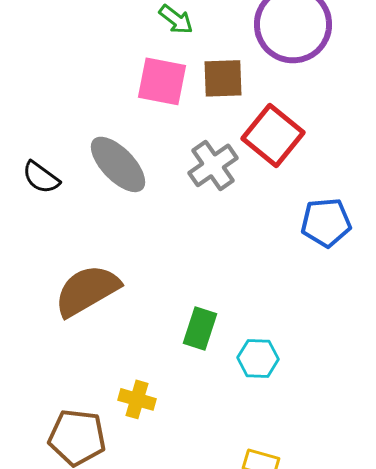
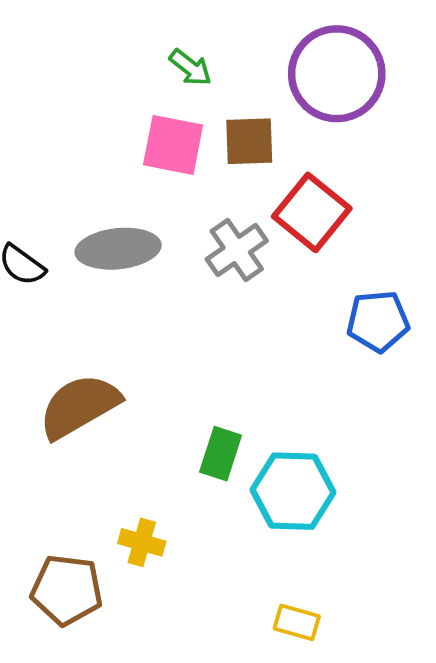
gray ellipse: (118, 164) -> (118, 249), turned -52
cyan hexagon: (258, 358) -> (293, 491), size x1.6

